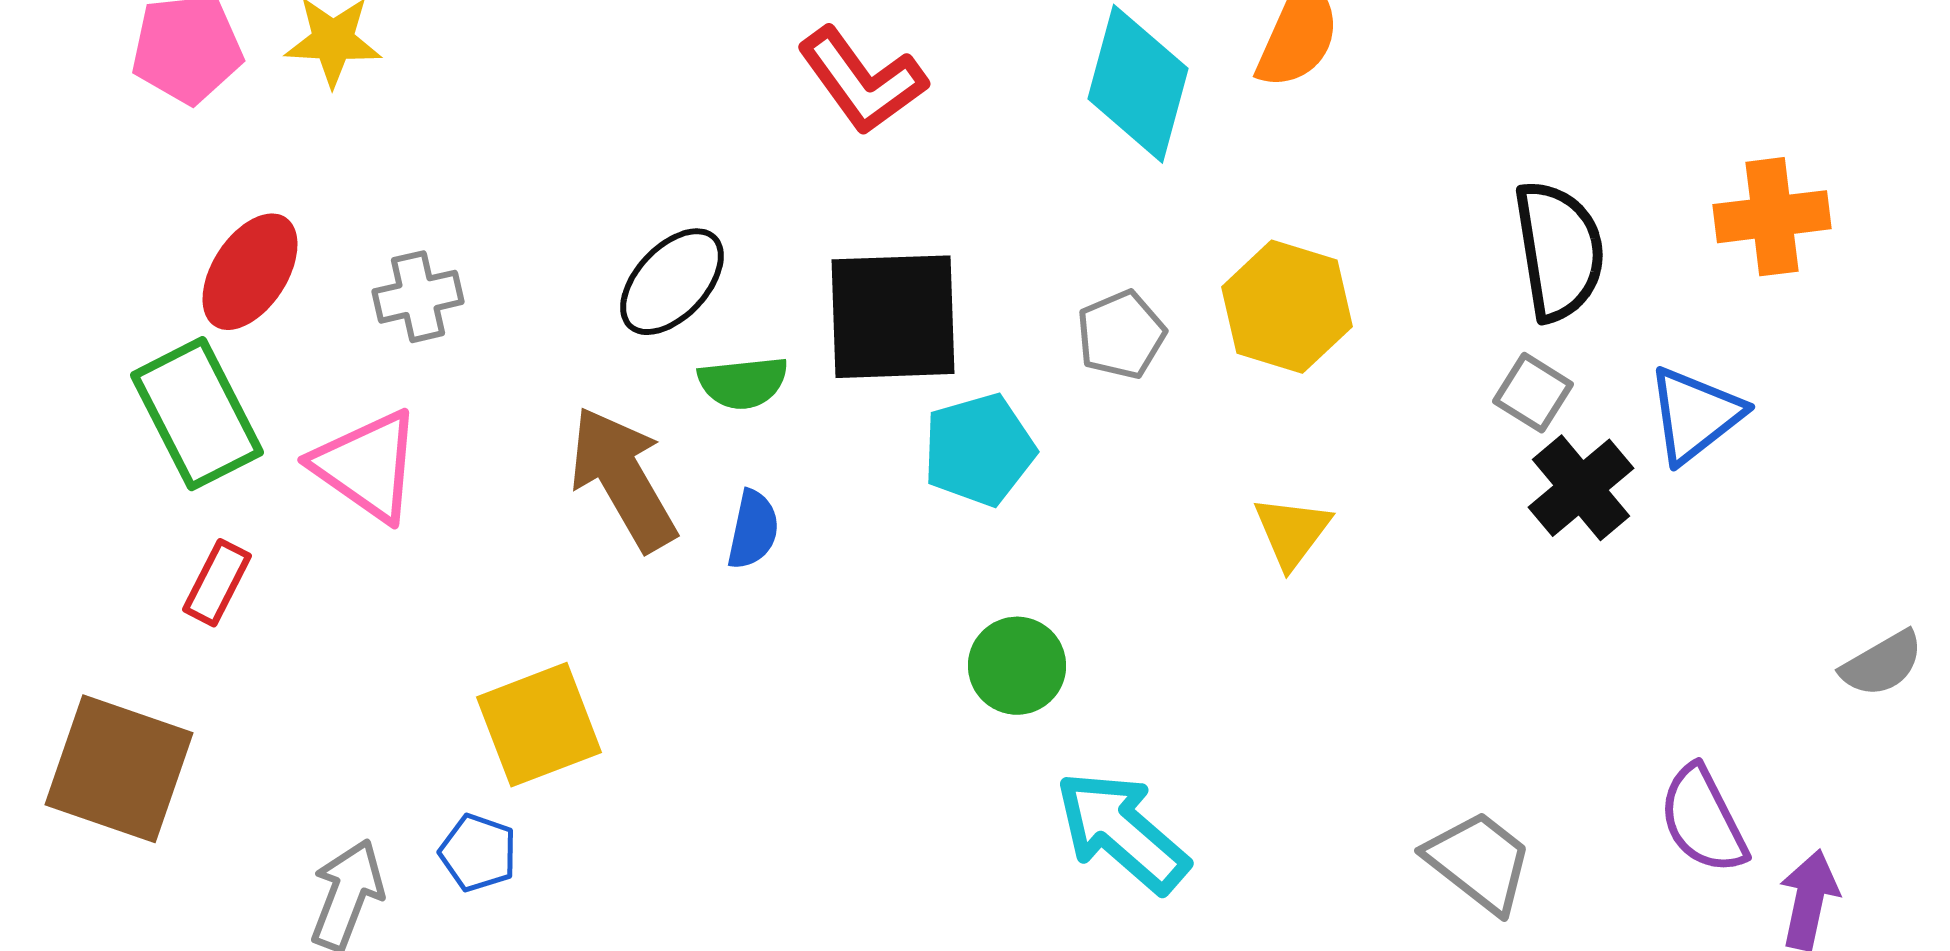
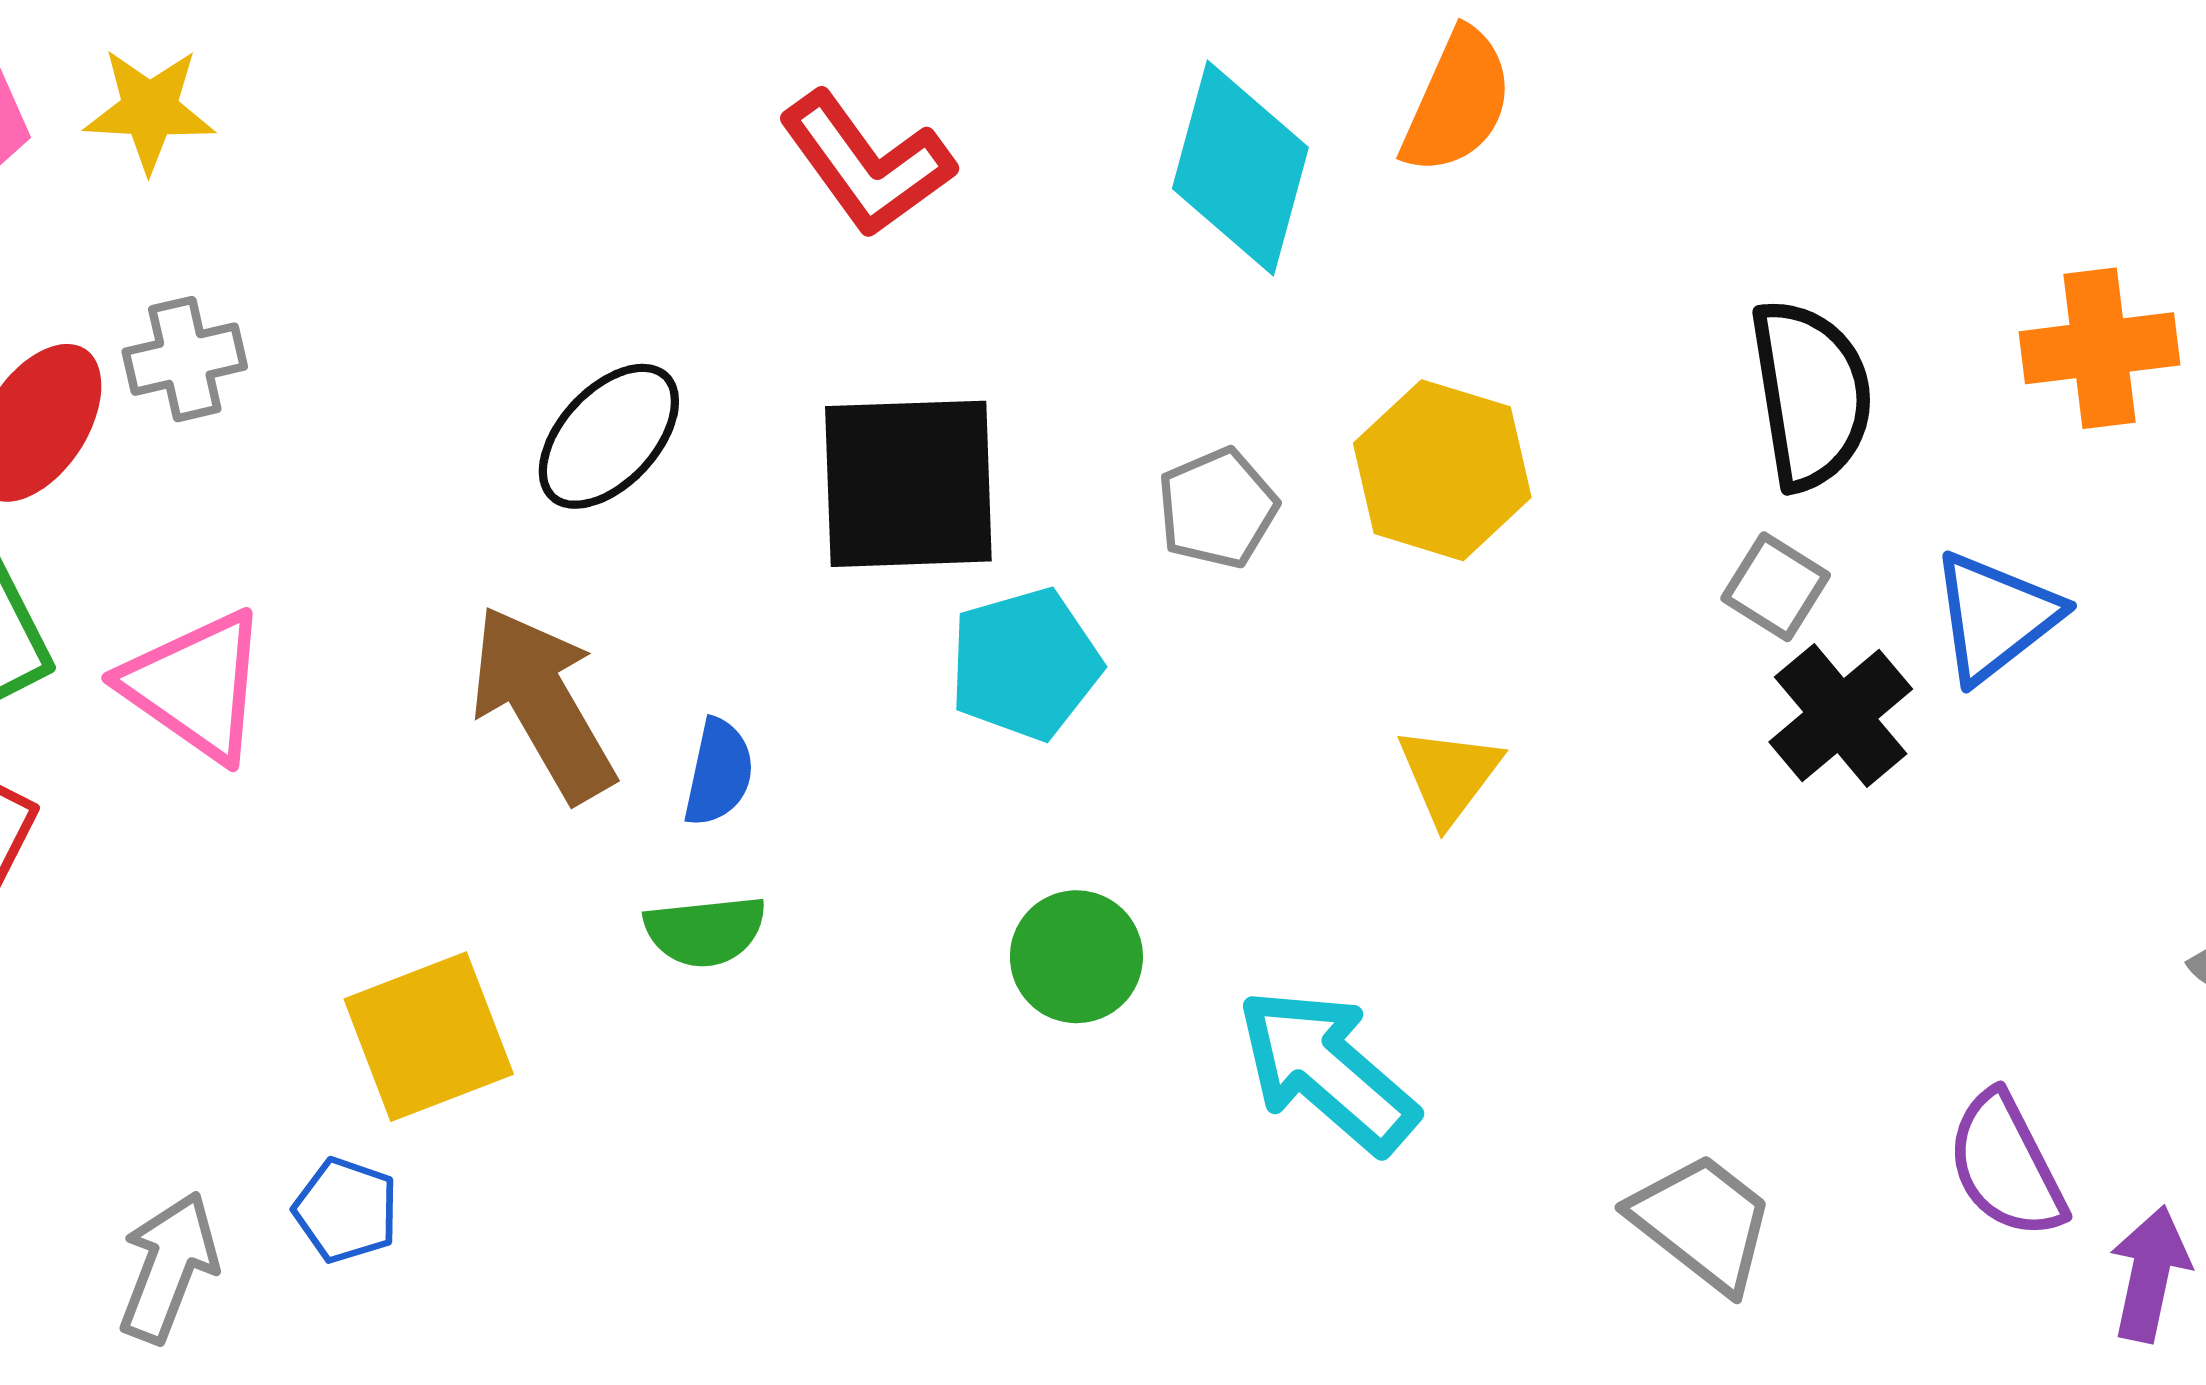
gray cross: (418, 297) -> (185, 359), moved
green semicircle: (743, 383) -> (705, 931), moved
cyan arrow: (1122, 832) -> (1327, 1071), moved

